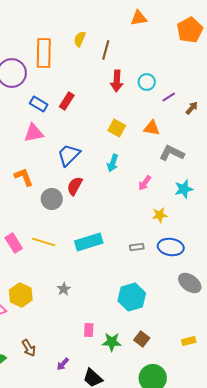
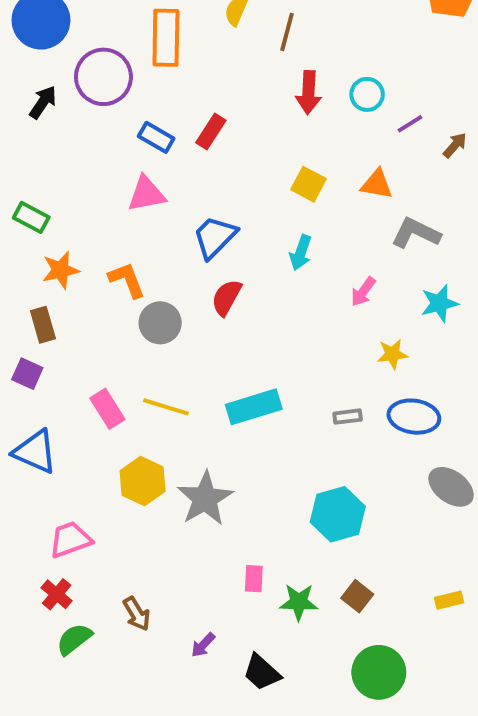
gray circle: (52, 199) -> (160, 323), moved
gray star: (64, 289) -> (205, 499), size x2.0
yellow hexagon: (21, 295) -> (143, 481), moved

